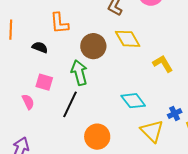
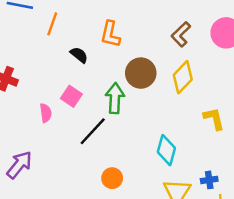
yellow diamond: (128, 39) -> (183, 77), turned 56
cyan diamond: (133, 101) -> (166, 150), turned 35
orange circle: (97, 137) -> (112, 178), size x0.7

